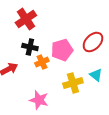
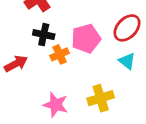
cyan triangle: (96, 75) -> (127, 61), moved
yellow cross: (73, 83) -> (101, 98), moved

